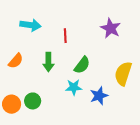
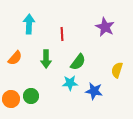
cyan arrow: (31, 25) -> (29, 24), turned -96
yellow semicircle: (123, 74) -> (117, 70), size x0.7
blue star: (99, 96) -> (94, 91), turned 30

